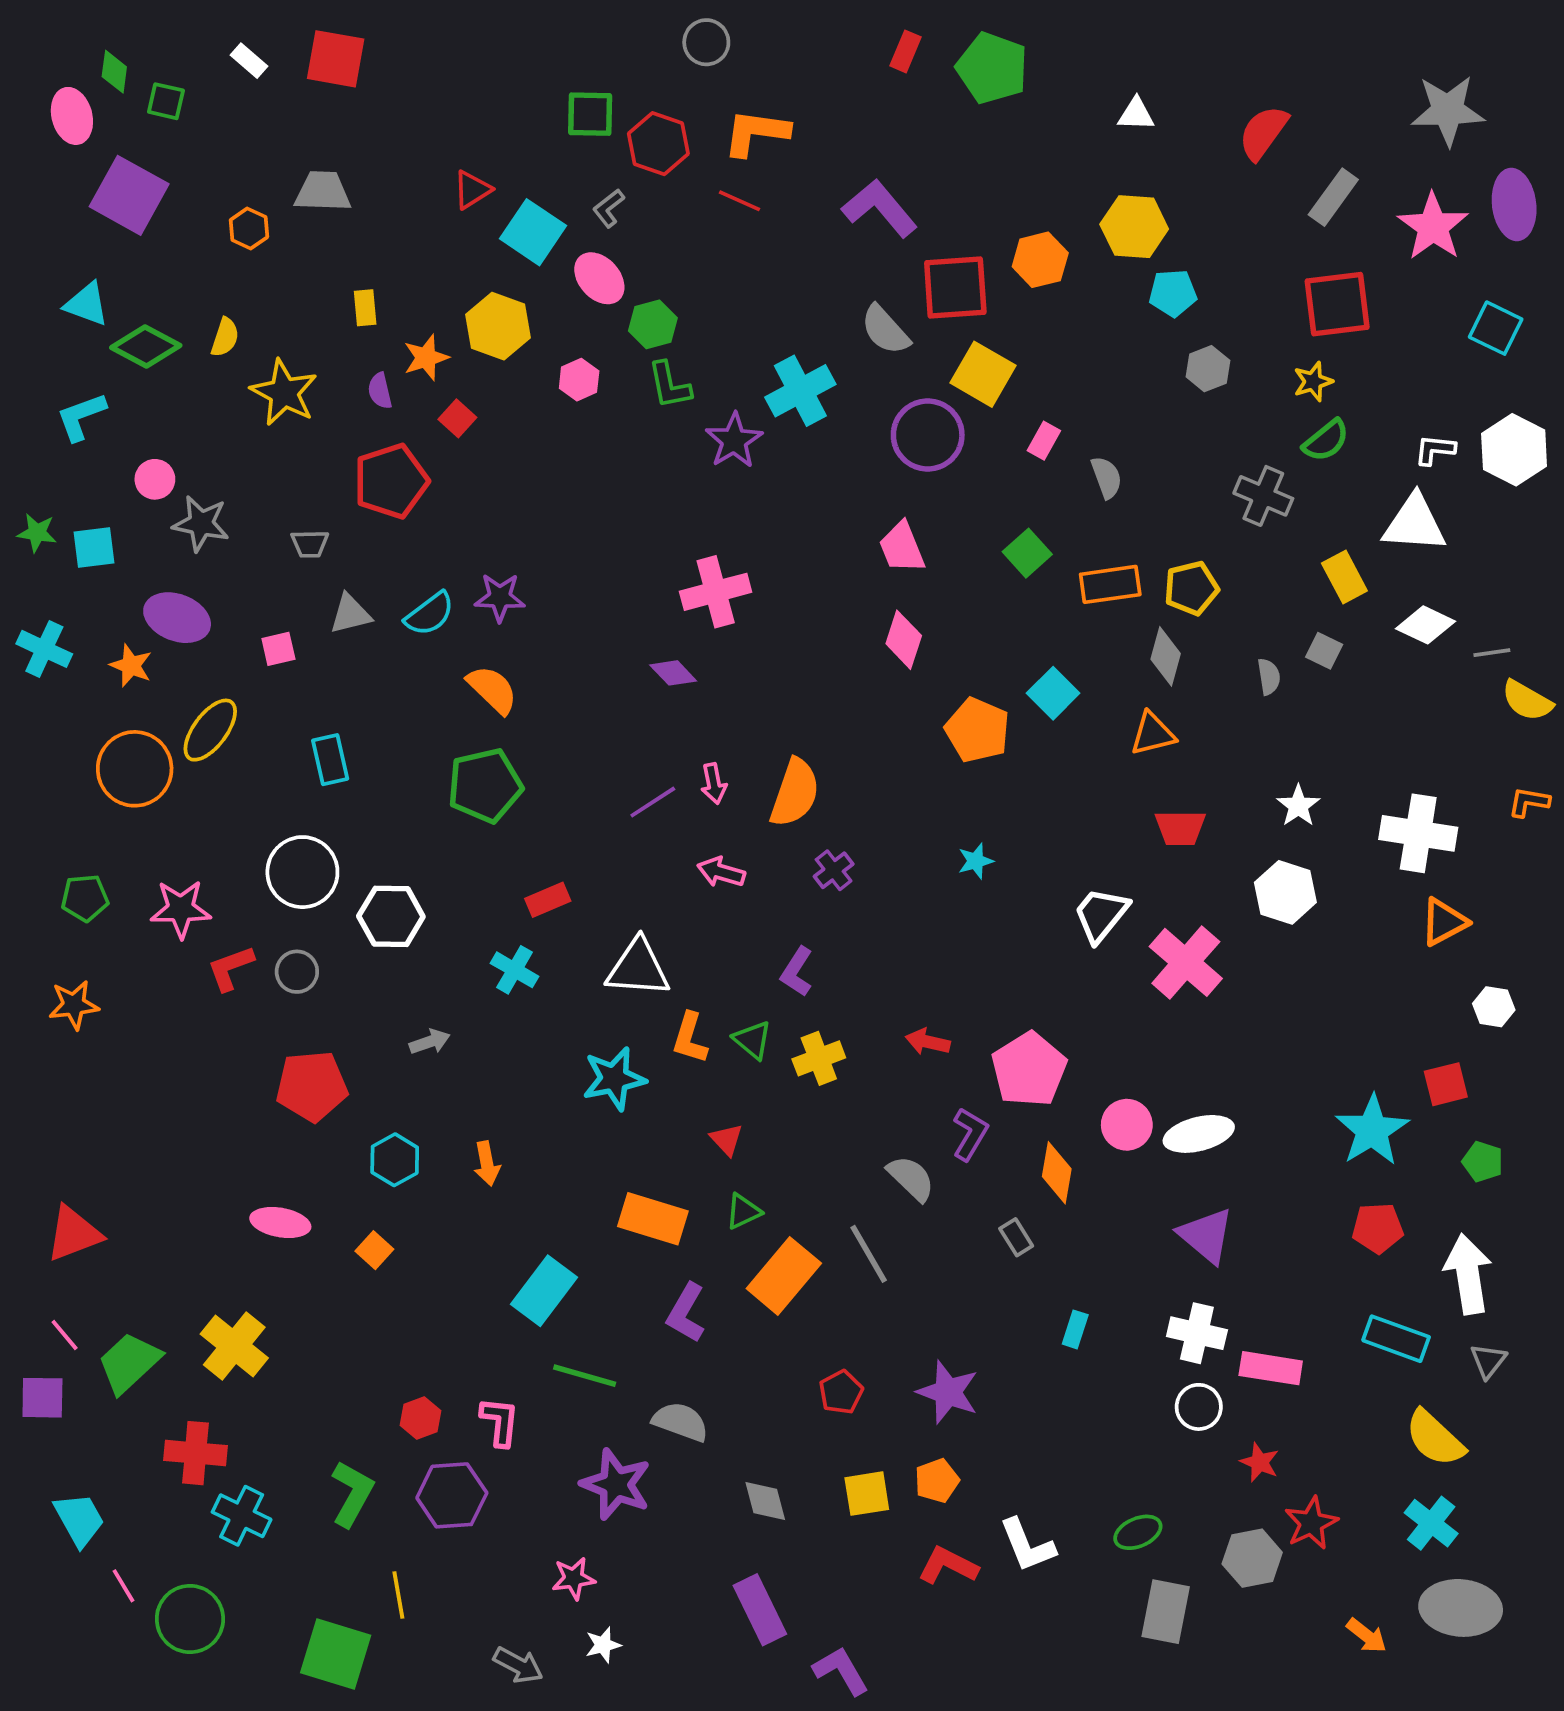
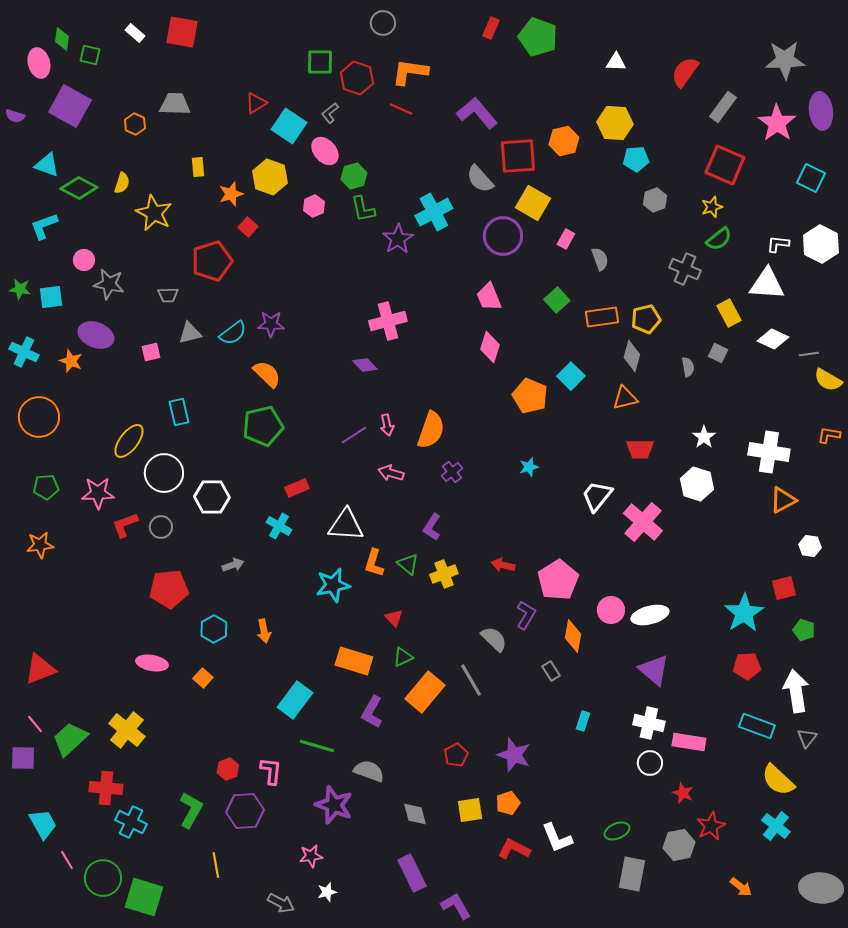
red square: (1337, 304) -> (725, 165), turned 30
purple semicircle: (380, 391) -> (15, 116), moved, turned -60
yellow ellipse: (210, 730) -> (129, 441), moved
orange circle: (135, 769) -> (39, 417), moved
gray ellipse: (1461, 1608) -> (821, 888), moved
green square: (336, 1654) -> (144, 897), moved

